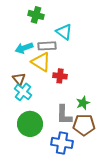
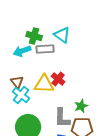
green cross: (36, 15) -> (34, 36), moved
yellow triangle: (41, 62) -> (44, 84), moved, turned -30
red cross: (60, 76) -> (58, 79), turned 32

